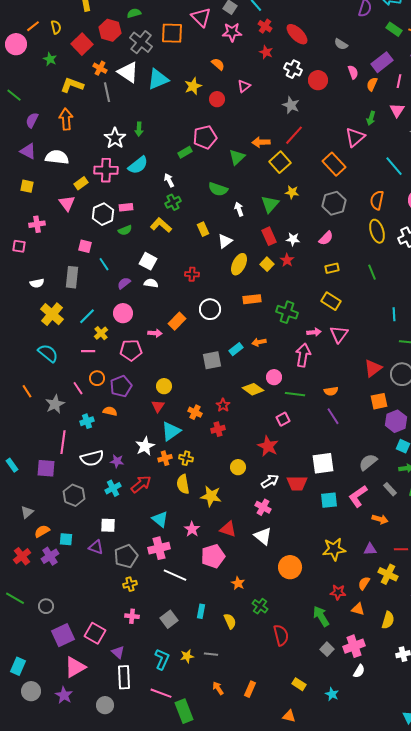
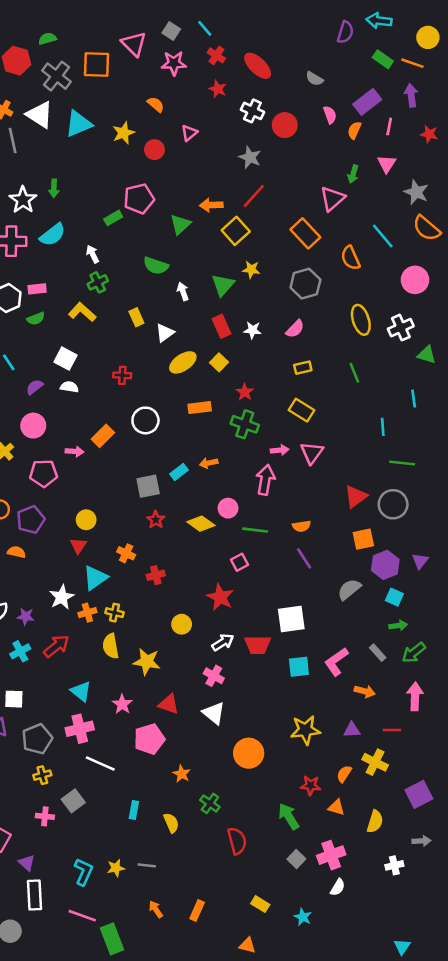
orange semicircle: (377, 200) -> (351, 258), moved, turned -36
red star: (287, 260) -> (245, 392), moved
yellow ellipse: (239, 264) -> (183, 362), turned 30
red star: (223, 405) -> (156, 520), moved
gray semicircle: (368, 462) -> (349, 589), moved
gray square: (169, 619) -> (73, 801), moved

